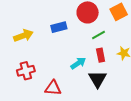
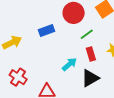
red cross: (26, 71) -> (18, 77), turned -36
black triangle: (98, 79) -> (90, 78), turned 36

